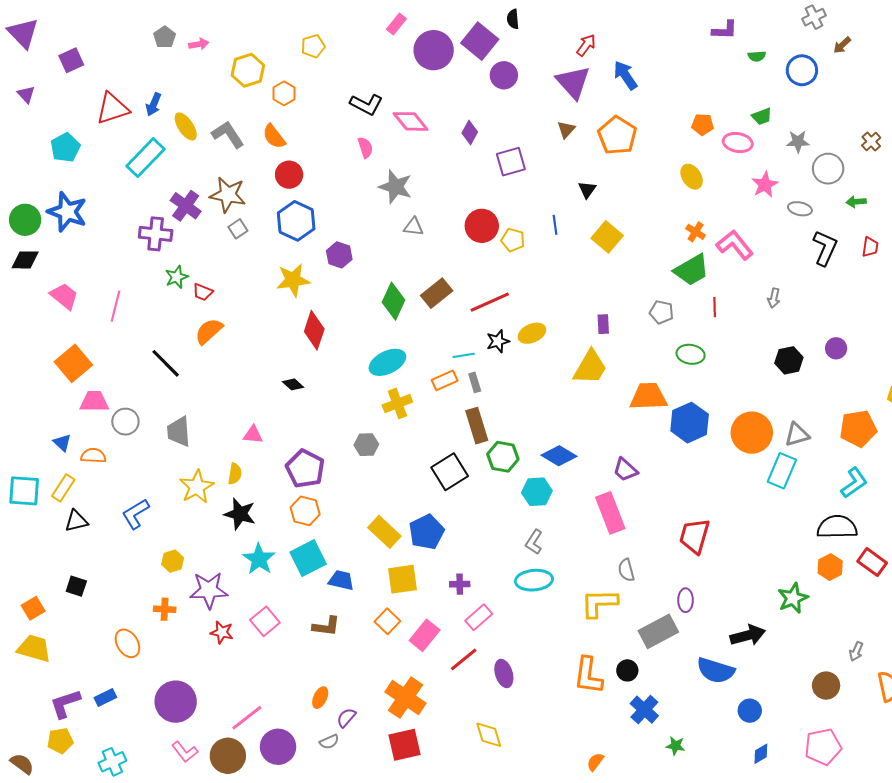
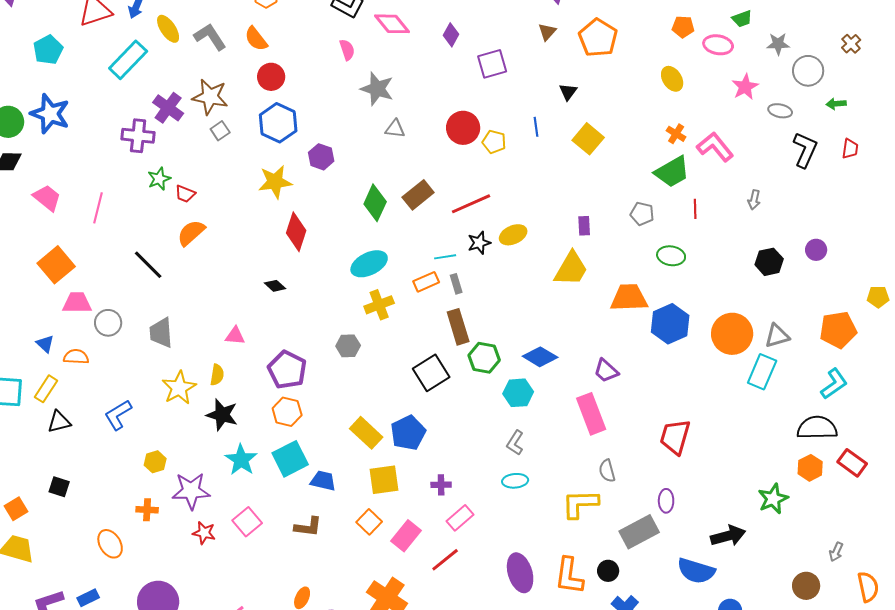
cyan ellipse: (534, 580) -> (515, 481), size x0.7
purple ellipse: (504, 673) -> (520, 573), moved, size x1.4

